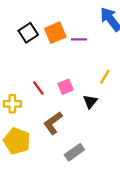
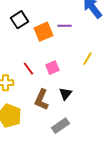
orange square: (55, 33) -> (43, 32), moved
black triangle: (90, 102) -> (65, 94), moved
brown L-shape: (53, 123) -> (41, 100), turned -30

